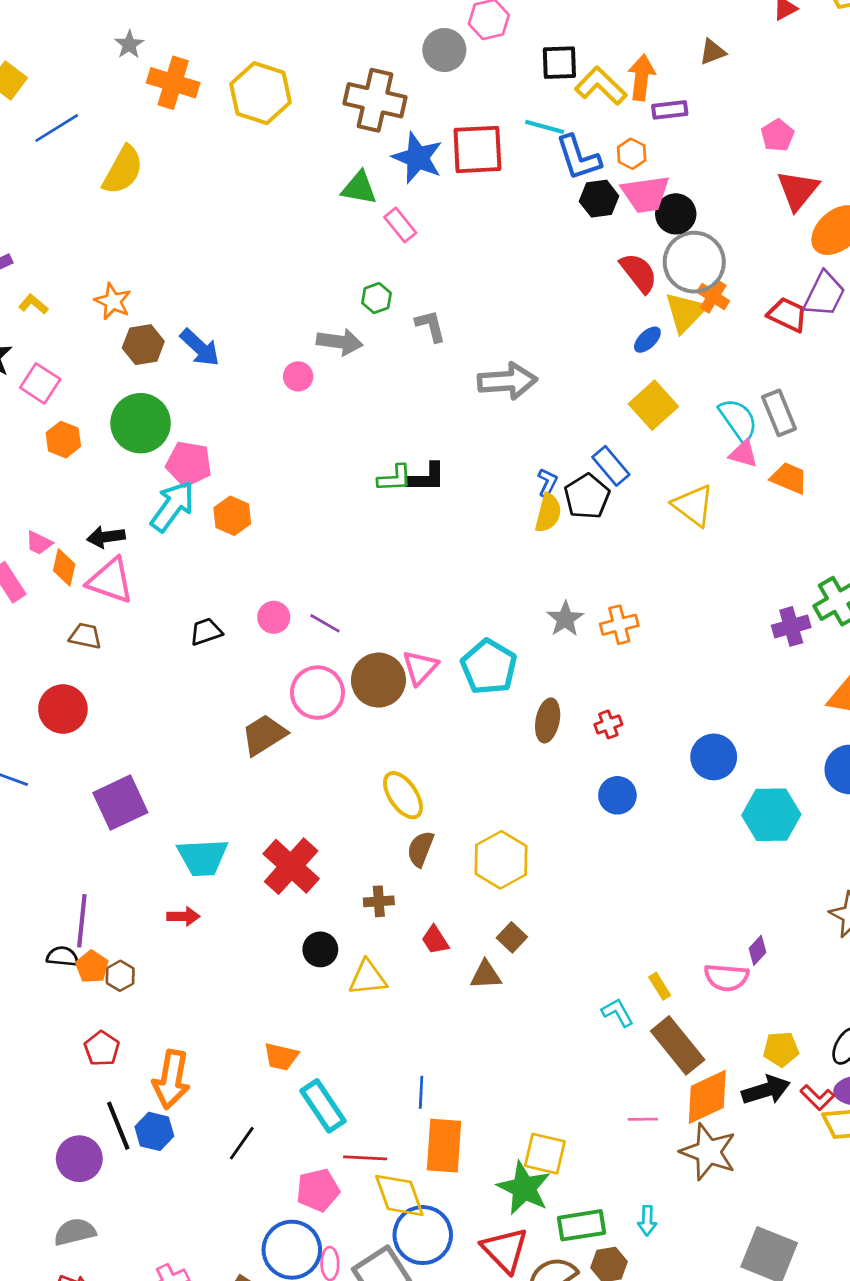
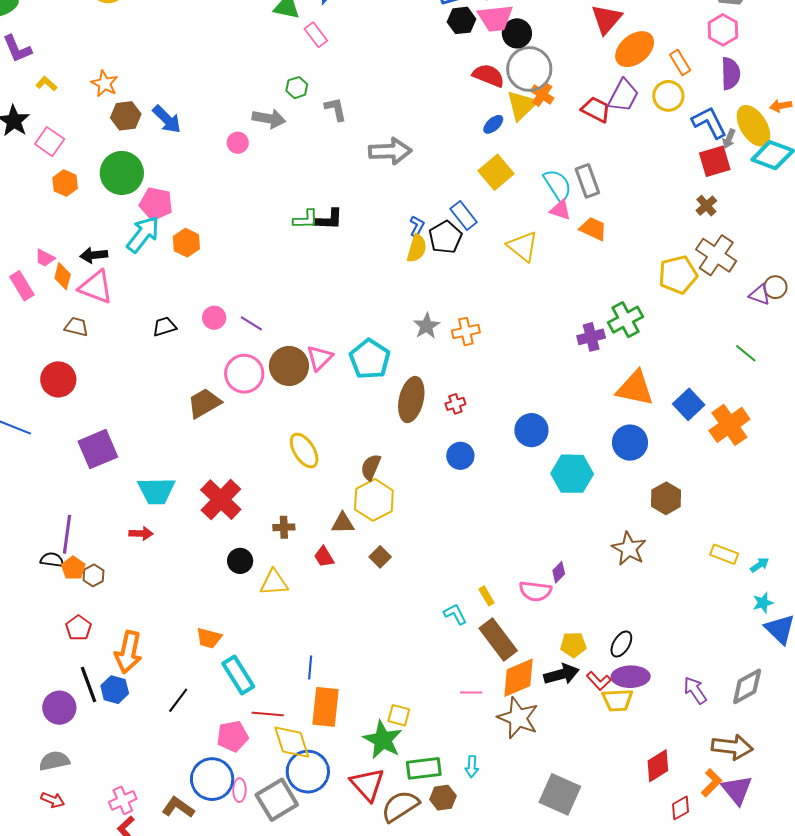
red semicircle: (639, 273) -> (488, 75), turned -32
brown ellipse: (548, 720) -> (411, 400), size x1.4
brown semicircle: (420, 849) -> (371, 467), moved
brown triangle: (486, 975) -> (343, 523), moved
yellow square: (545, 1154) -> (399, 715), size x0.7

